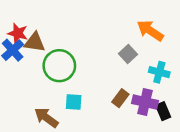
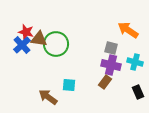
gray square: (128, 54) -> (111, 48), turned -32
green circle: (59, 66) -> (56, 44), moved
purple cross: (145, 102) -> (111, 65), moved

